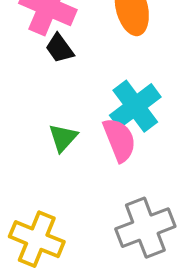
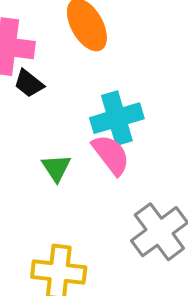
cyan cross: (135, 106) -> (117, 118), turned 36

